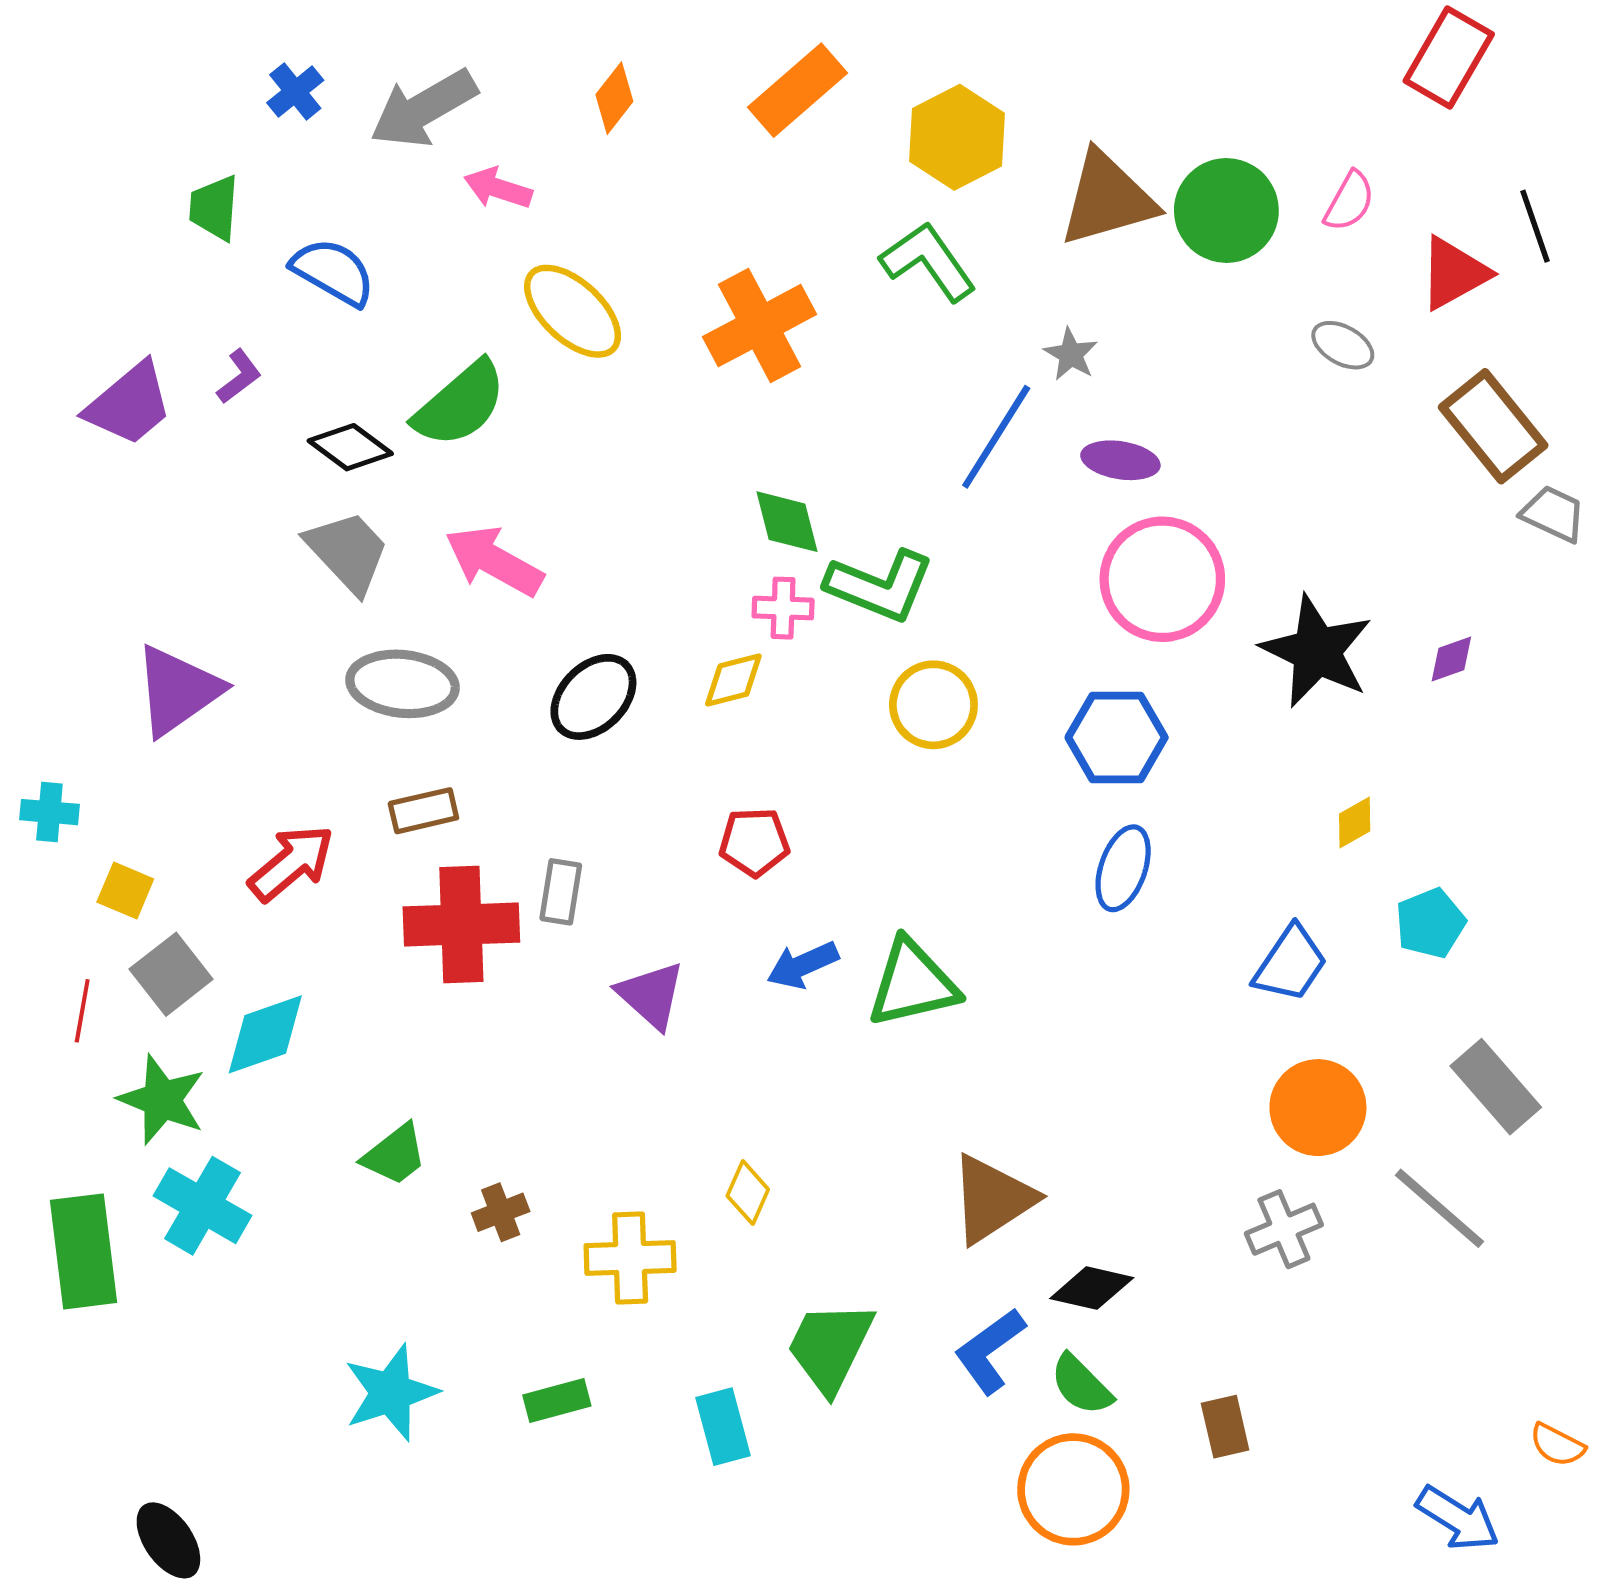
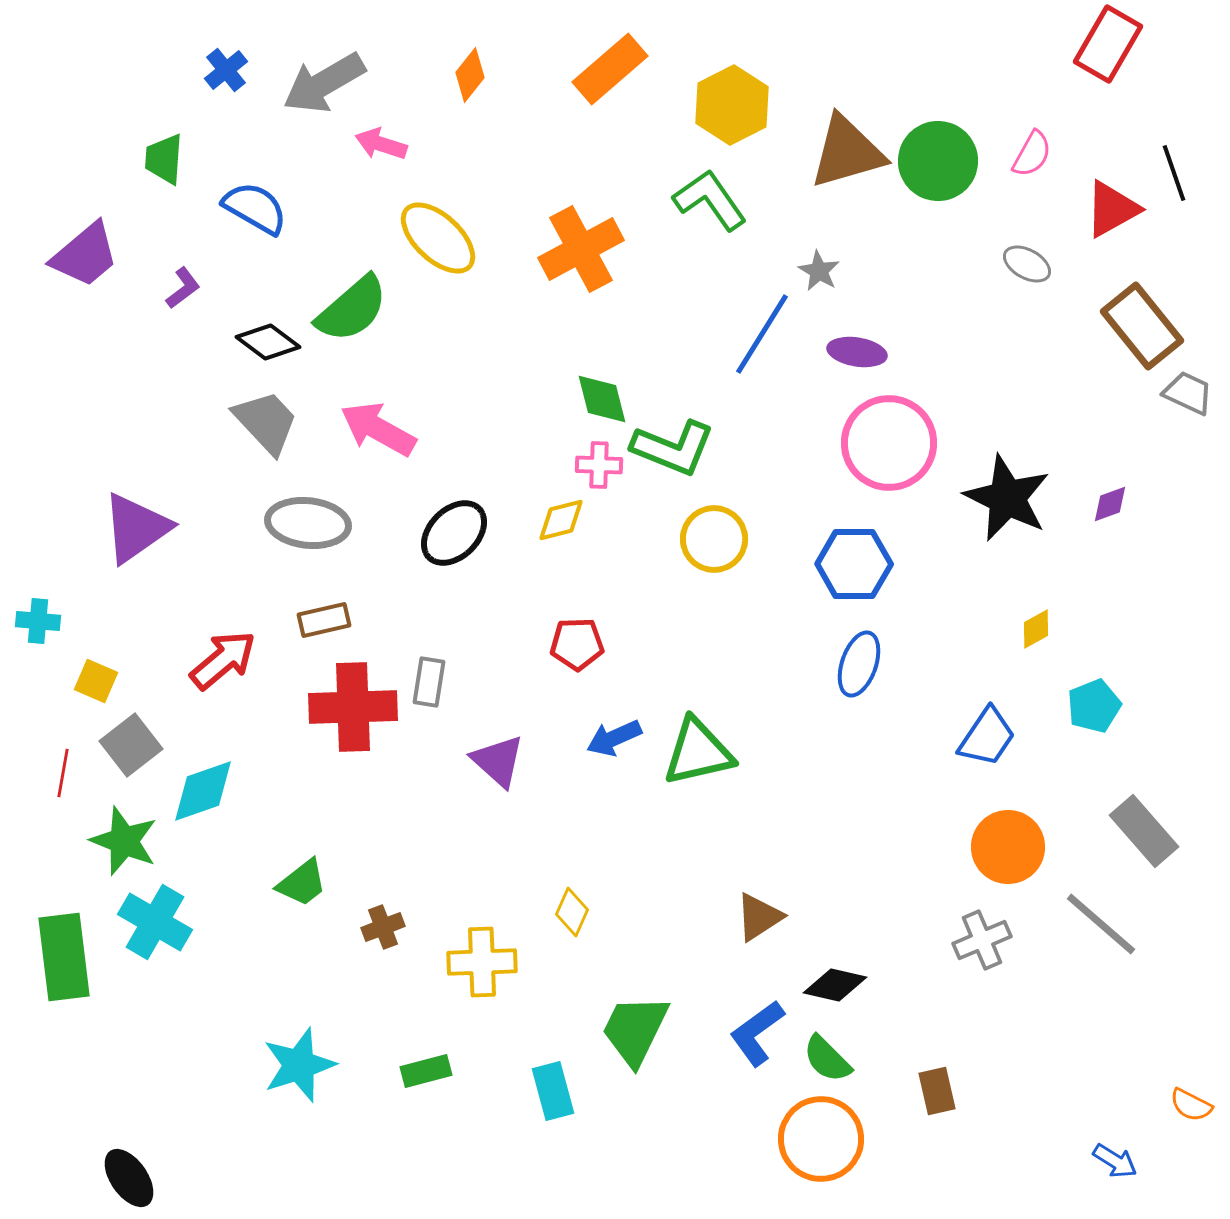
purple trapezoid: (129, 404) -> (85, 255), moved
brown triangle: (992, 1199) -> (759, 917), size x0.7
blue arrow: (1458, 1518) -> (1115, 1161), size x0.7

